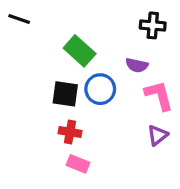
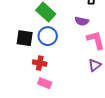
blue circle: (100, 89) -> (48, 36), moved
black square: (65, 94) -> (25, 38), moved

